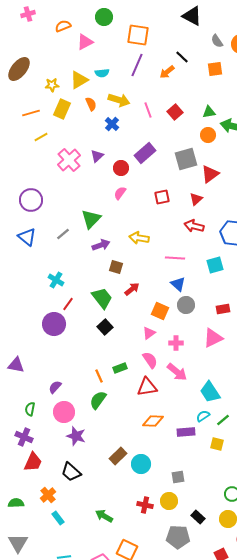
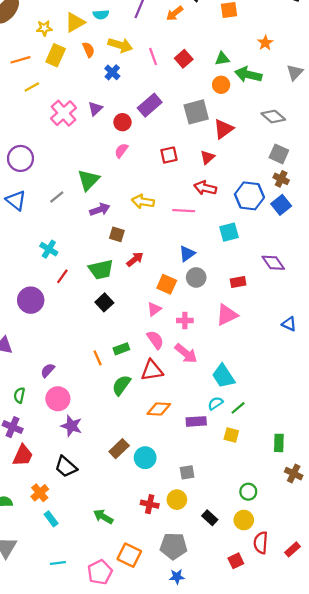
pink line: (175, 258) -> (184, 211), moved
blue triangle: (178, 284) -> (187, 254), turned 42
green trapezoid: (102, 298) -> (101, 270), turned 115
purple circle: (54, 324) -> (31, 300), moved
green semicircle: (98, 400) -> (121, 385), moved
gray pentagon: (178, 537) -> (173, 546), moved

